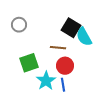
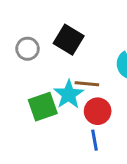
black square: (71, 28) -> (69, 40), moved
cyan star: (46, 81) -> (69, 94), moved

